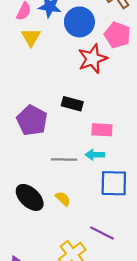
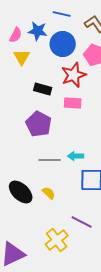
black rectangle: (72, 104) -> (43, 89), moved
purple pentagon: (32, 120) -> (39, 124), moved
pink rectangle: (102, 130) -> (73, 103), moved

